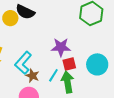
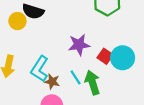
red square: (69, 64) -> (105, 56), moved, turned -32
cyan line: (53, 75) -> (76, 77), turned -56

